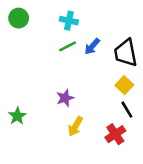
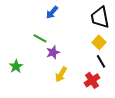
green line: (68, 46) -> (40, 38), moved, turned 56
blue arrow: (92, 46) -> (52, 12), moved

